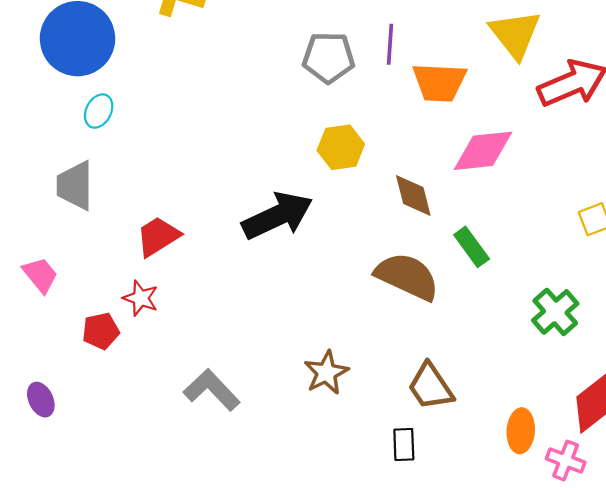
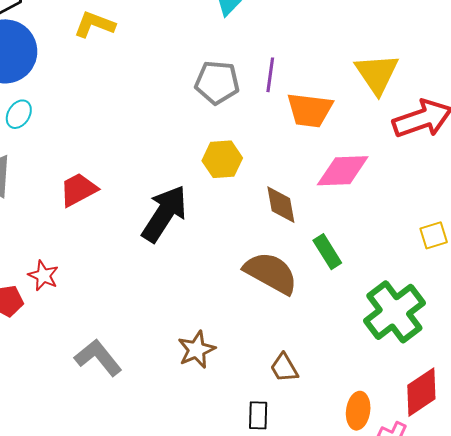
black arrow: (277, 216) -> (164, 214), turned -36
red trapezoid: (158, 236) -> (78, 190), moved
green cross: (555, 312) -> (394, 312), size x1.5
brown trapezoid: (430, 387) -> (284, 368), size x0.7

